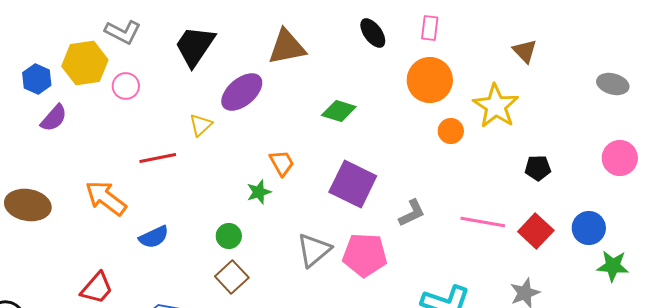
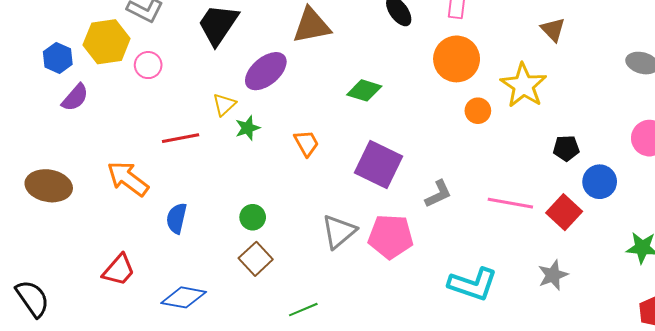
green star: (259, 192) -> (248, 128), moved
blue circle: (589, 228) -> (600, 182), moved
blue semicircle: (154, 237) -> (177, 218), turned 128

